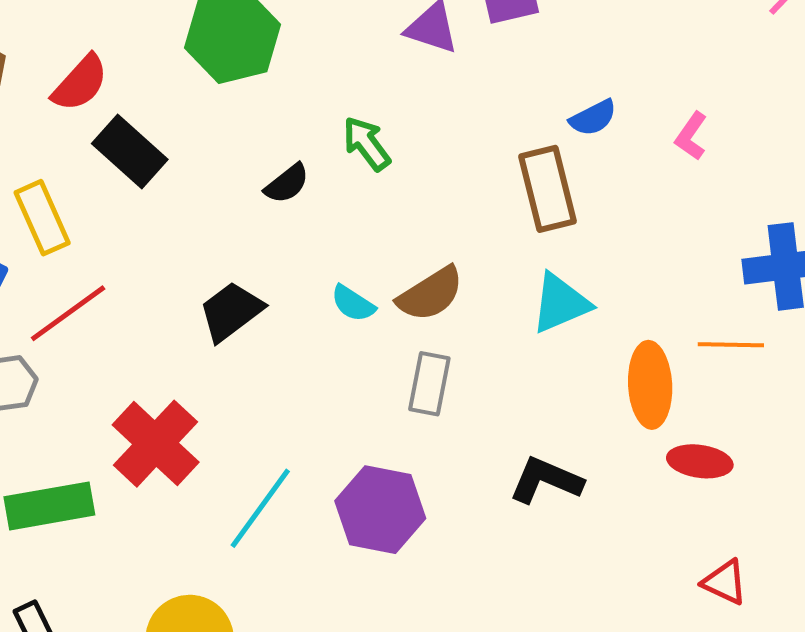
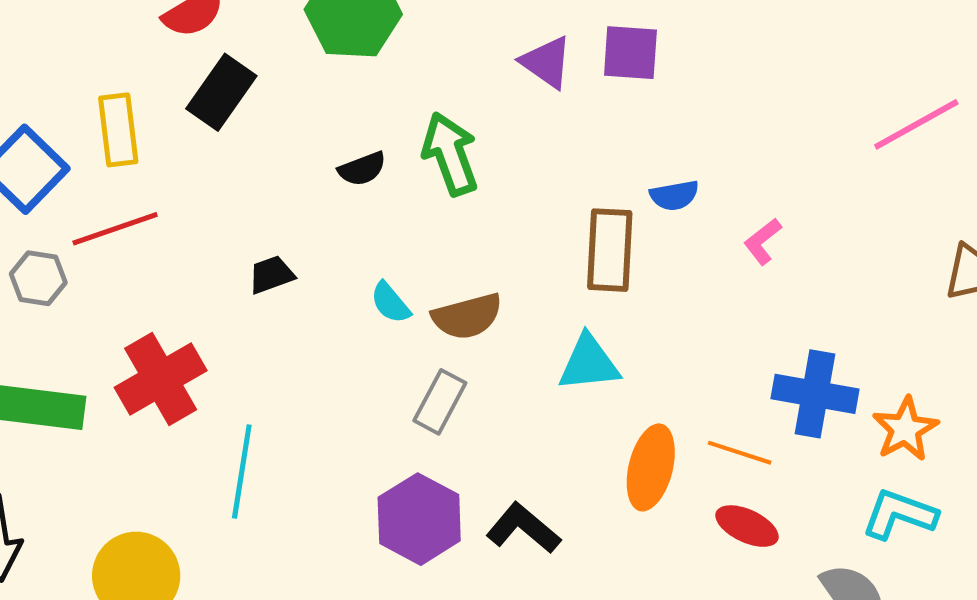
green arrow: (367, 144) -> (450, 154), size x1.4
black rectangle: (130, 152) -> (221, 92), turned 66
black trapezoid: (231, 311) -> (271, 275), size x0.7
red ellipse: (700, 461) -> (747, 526), moved
cyan line: (260, 508) -> (242, 471), turned -44
purple hexagon: (380, 510) -> (419, 519), moved

